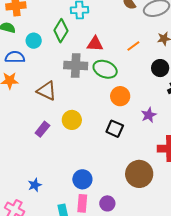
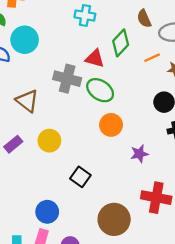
green diamond: (61, 31) -> (121, 43), moved
cyan circle: (34, 41) -> (25, 40), size x1.5
orange line: (133, 46) -> (152, 58), moved
black square: (115, 129) -> (80, 177), moved

